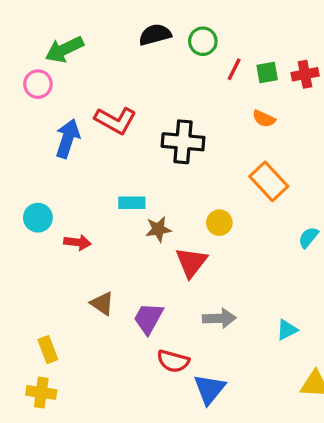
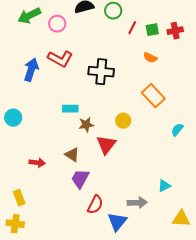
pink circle: (38, 84) -> (57, 24), moved
red arrow: (78, 242) -> (37, 163), moved
brown triangle: (102, 303) -> (72, 155), moved
gray arrow: (219, 318) -> (137, 203), moved
red semicircle: (173, 361) -> (95, 205), turned -78

